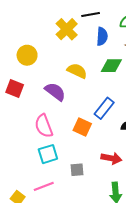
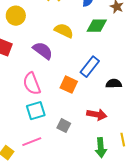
gray square: (77, 170) -> (64, 126), turned 32

